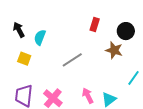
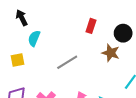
black arrow: (19, 30) -> (22, 18), moved
yellow square: (24, 59) -> (18, 60), turned -32

